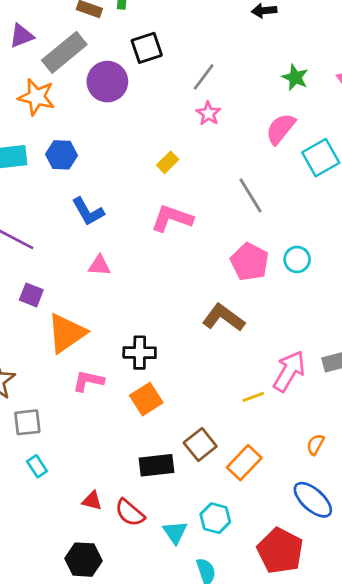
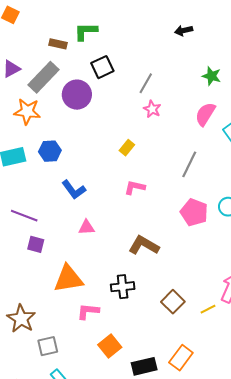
gray line: (251, 195) -> (189, 164), turned 64
pink L-shape: (172, 218) -> (135, 187), size x0.7
purple square: (31, 295) -> (36, 244), moved
brown L-shape: (223, 318) -> (144, 245), moved
orange triangle: (66, 333) -> (68, 279), turned 32
orange square: (146, 399) -> (110, 346), moved
brown square: (200, 445) -> (173, 302), moved
orange rectangle: (244, 463) -> (181, 358), moved

